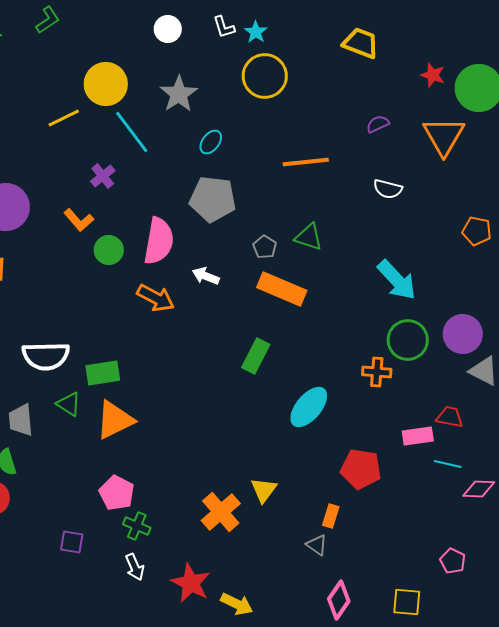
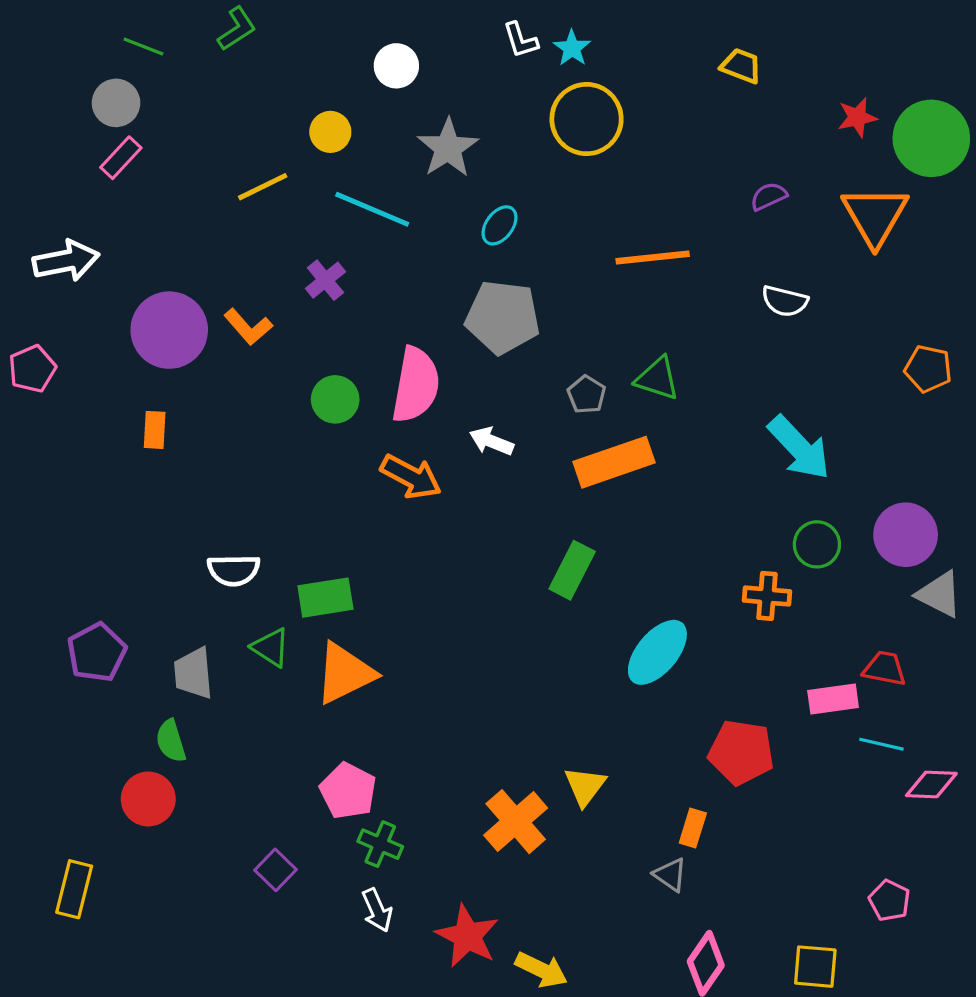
white circle: (168, 29) -> (396, 66), moved
yellow trapezoid: (361, 43) -> (741, 66), size x0.7
red star: (433, 75) -> (857, 117), turned -30
yellow circle: (106, 84) -> (330, 132), size x0.6
cyan line: (132, 132) -> (372, 209), turned -30
orange L-shape: (79, 220) -> (248, 327), moved
orange rectangle: (282, 289) -> (614, 462), turned -42
green circle: (408, 340) -> (817, 544), size x0.7
white semicircle: (46, 356) -> (234, 570), size x0.7
purple square: (72, 542) -> (276, 870), turned 35

